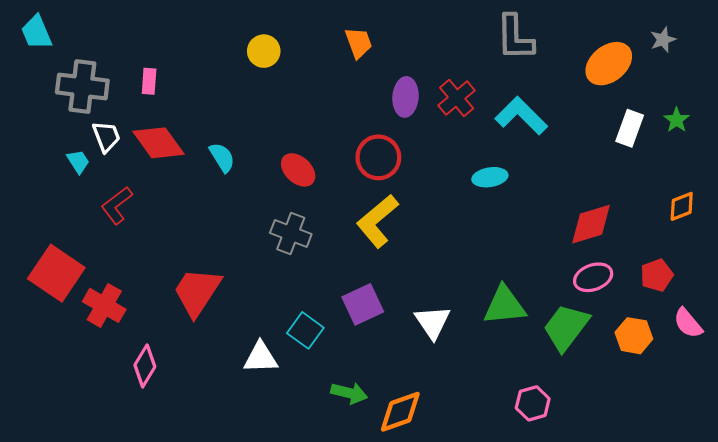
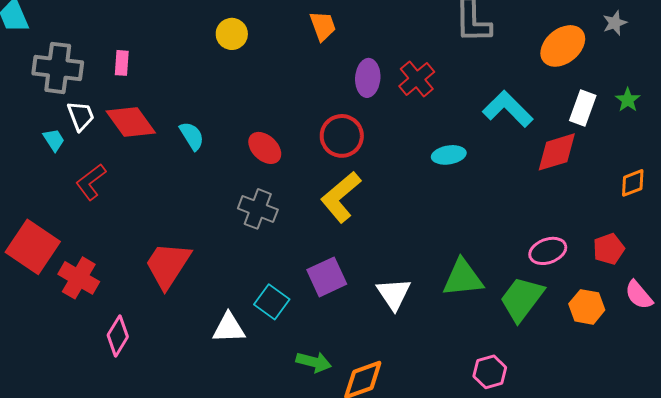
cyan L-shape: (521, 116) -> (508, 109), moved
red diamond: (591, 224) -> (557, 152), moved

